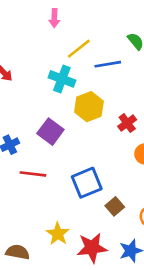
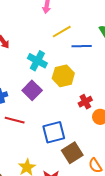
cyan cross: (62, 79) -> (37, 61), moved
red cross: (127, 123) -> (85, 102), moved
brown square: (115, 206) -> (72, 153), size x1.5

